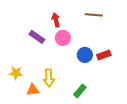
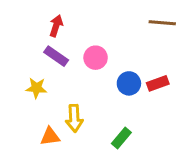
brown line: (94, 15) -> (162, 23), moved
red arrow: (56, 20) -> (56, 26), moved, turned 32
yellow star: (16, 73) -> (36, 88), moved

